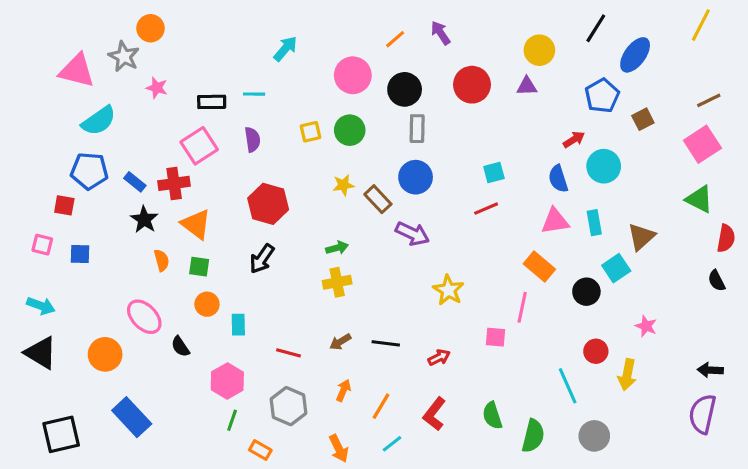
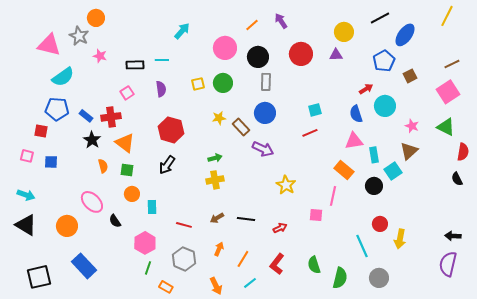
black line: (596, 28) -> (380, 18), turned 30
pink square: (199, 146) -> (127, 93), size x0.6
cyan rectangle: (594, 223) -> (374, 155), moved
pink star: (646, 326) -> (412, 126), moved

